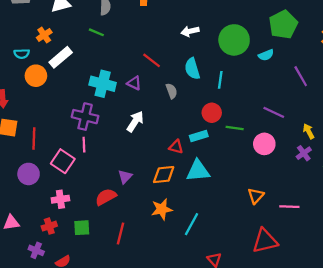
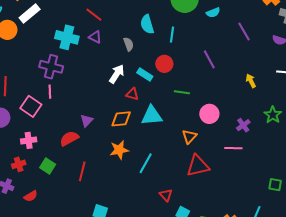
red line: (152, 60) -> (94, 15), moved
purple line: (274, 112) -> (209, 59), moved, turned 36
white arrow: (135, 122) -> (117, 74), moved
green line: (235, 128) -> (182, 92), moved
cyan rectangle: (199, 136) -> (145, 74), moved, turned 49
pink circle: (264, 144) -> (209, 114), moved
purple cross: (304, 153) -> (243, 125), moved
orange triangle: (256, 196) -> (189, 137), moved
green square: (82, 228) -> (48, 166), turned 35
red triangle: (265, 241) -> (198, 166), moved

